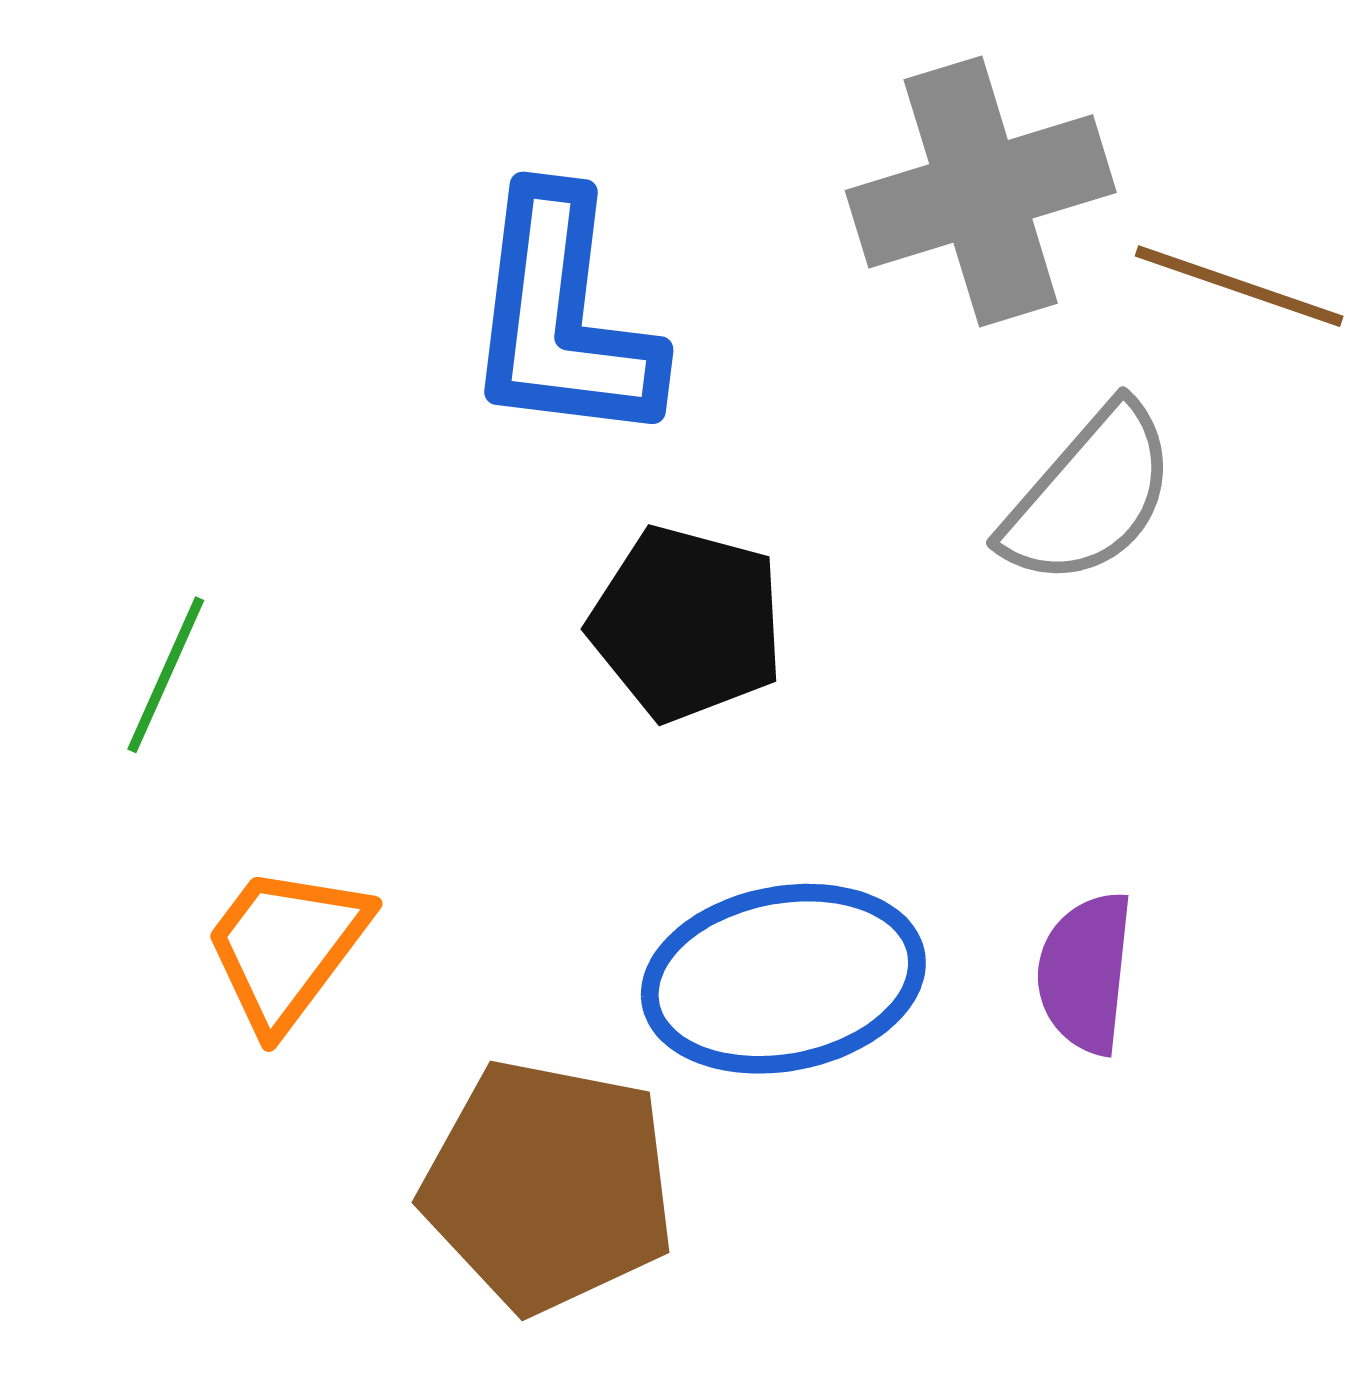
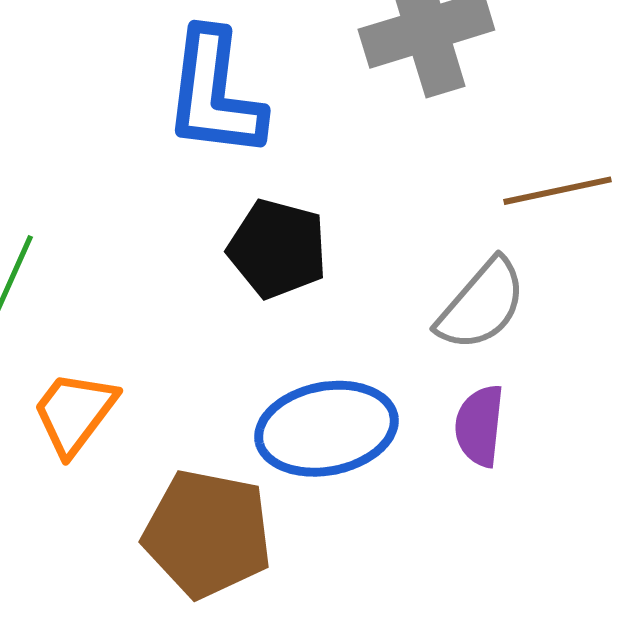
brown line: (1239, 286) -> (557, 191), moved, turned -31
gray semicircle: (1089, 495) -> (481, 305), moved

